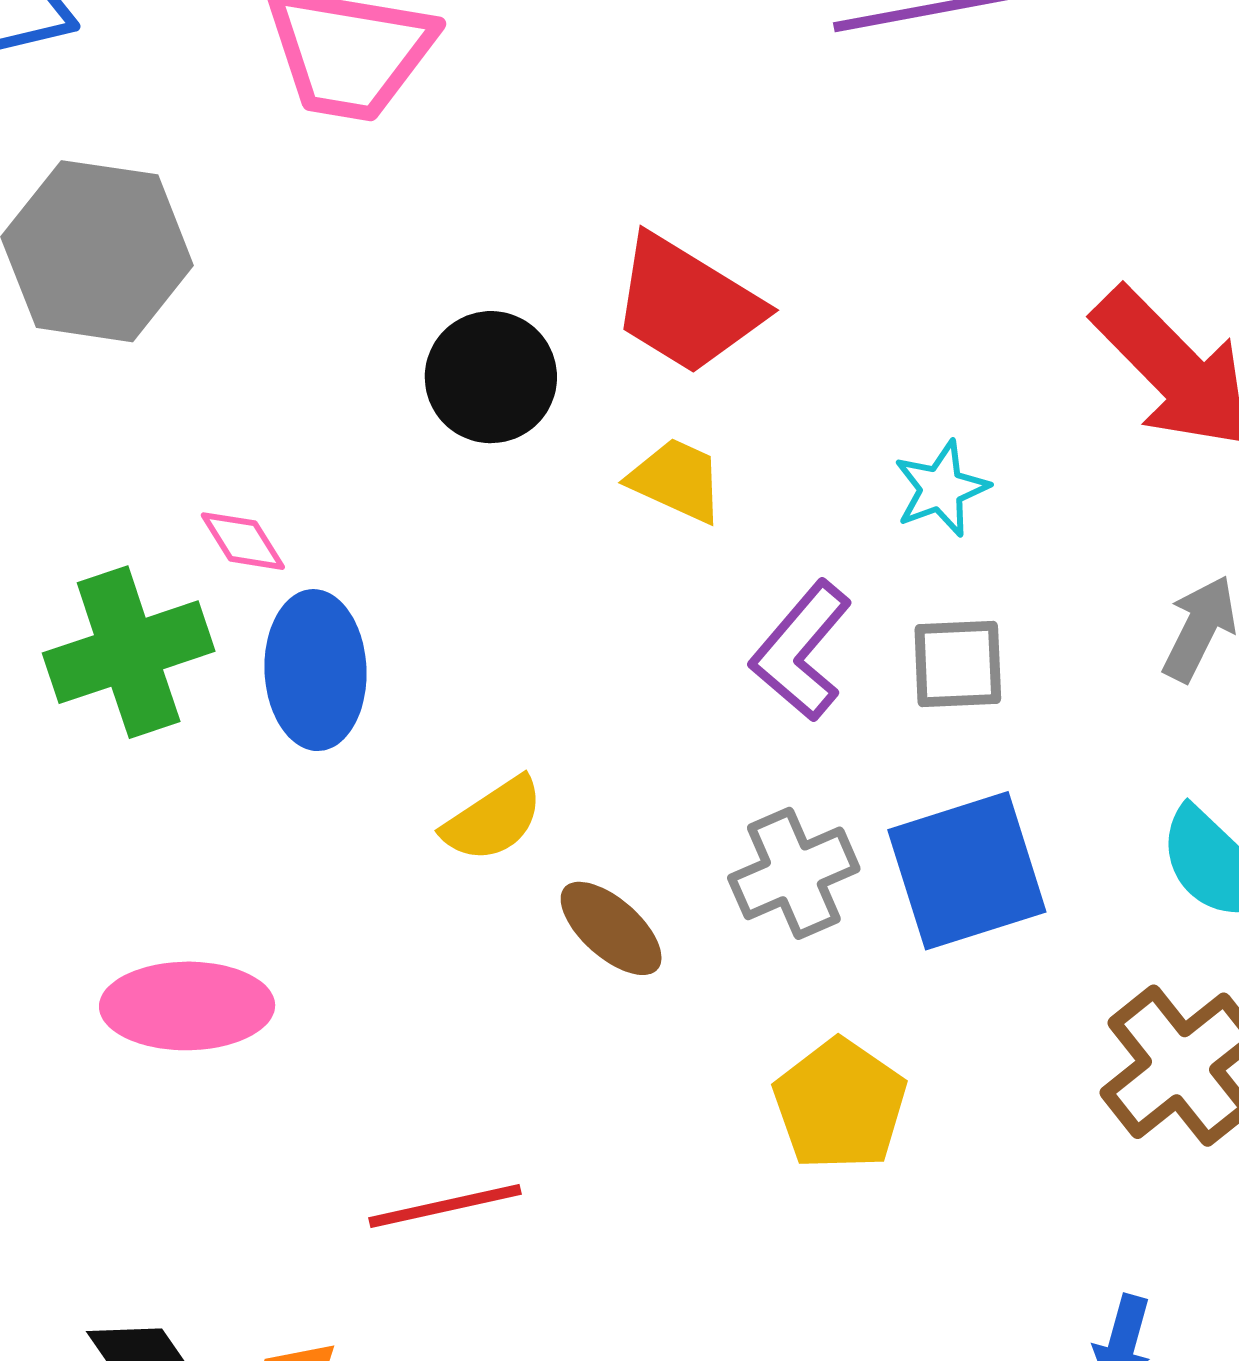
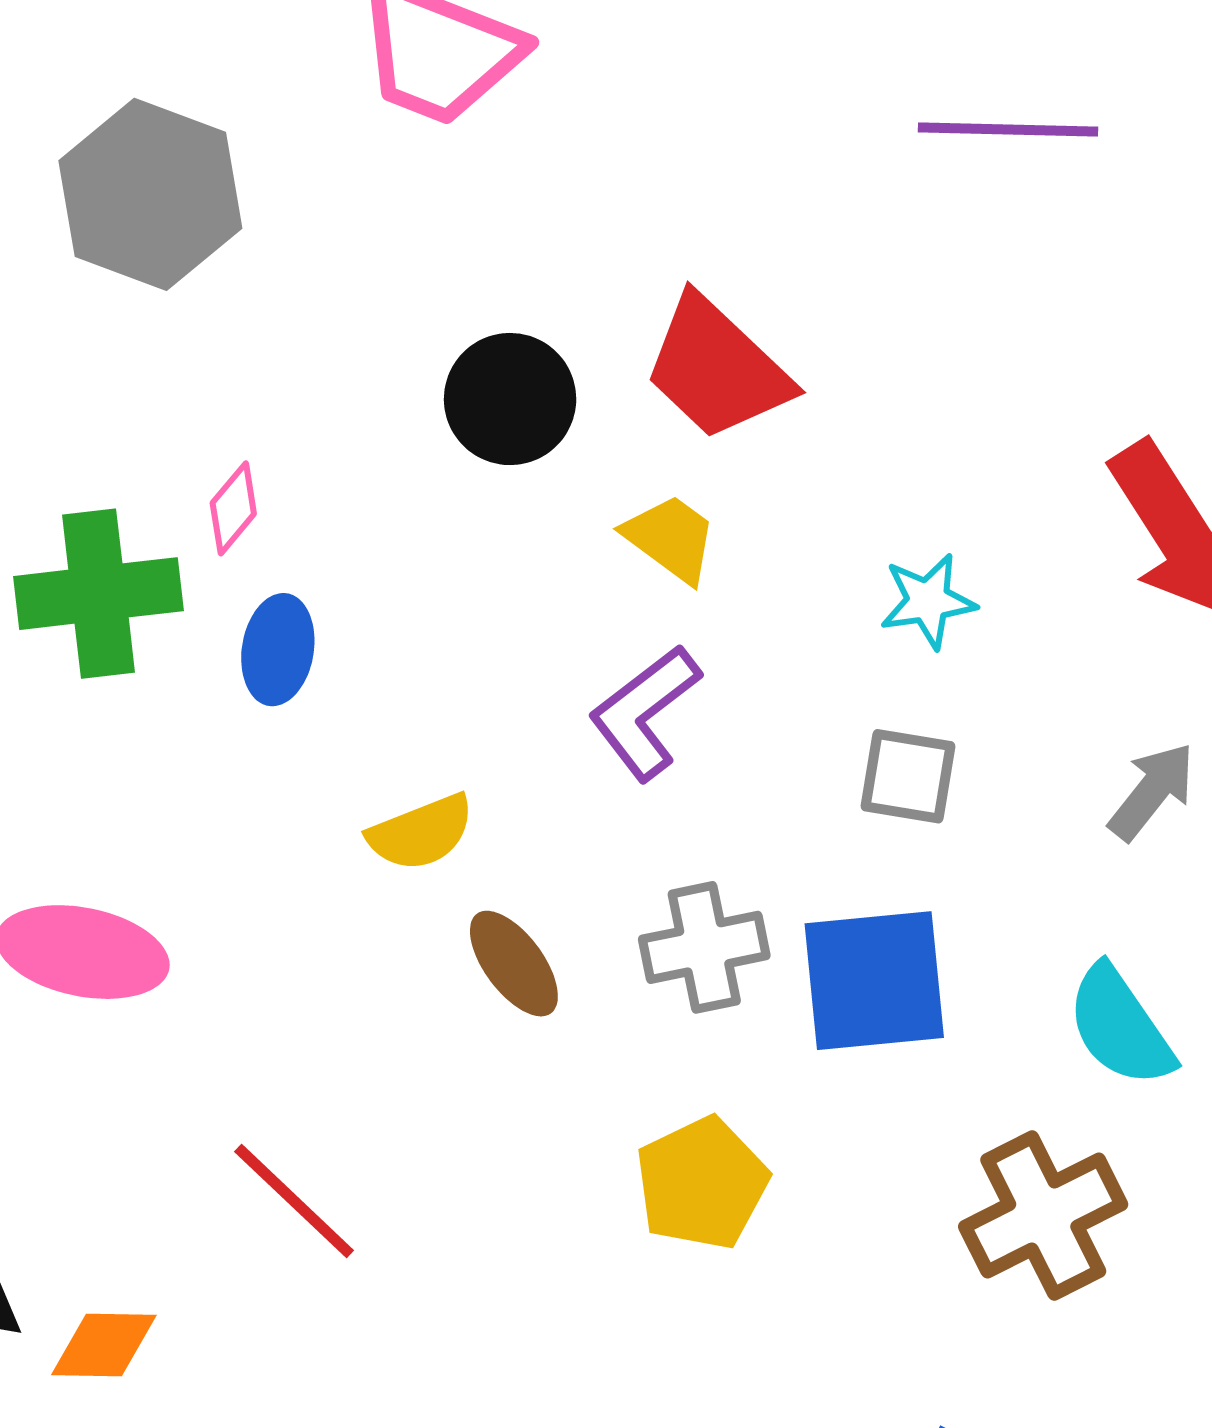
pink diamond: (243, 541) -> (233, 508), turned 60
purple L-shape: (801, 651) -> (645, 712), moved
blue ellipse: (316, 670) -> (278, 650), size x0.7
red line: (445, 1206) -> (294, 1201), turned 44

